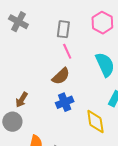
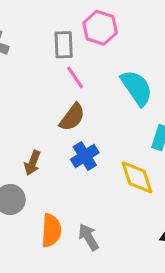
pink hexagon: (102, 23) -> (100, 28), moved
brown arrow: (22, 100) -> (32, 163), moved

